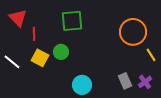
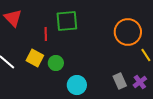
red line: (34, 34) -> (46, 34), moved
green circle: (61, 52) -> (56, 63), moved

